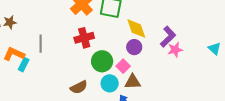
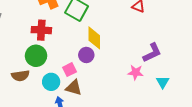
purple L-shape: (168, 37) -> (152, 53), moved
pink star: (175, 50) -> (136, 72), moved
green circle: (102, 61) -> (36, 56), moved

